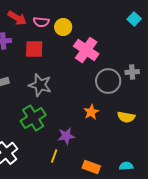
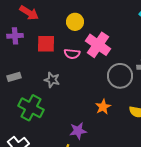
pink semicircle: (41, 22) -> (72, 54), moved
gray star: (40, 85) -> (52, 80), size x0.7
green cross: (33, 118) -> (31, 108), moved, turned -30

